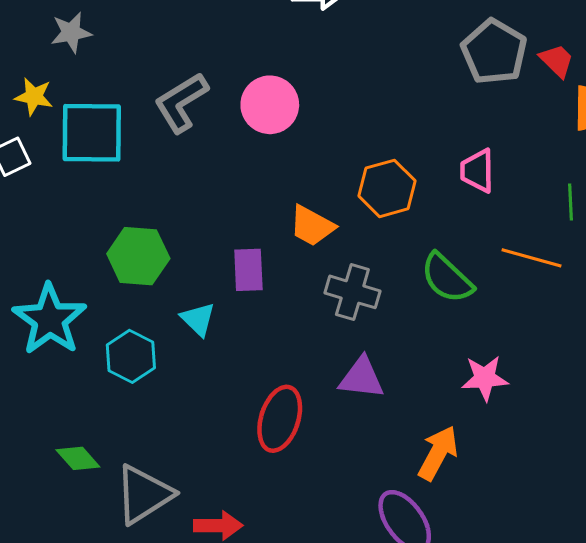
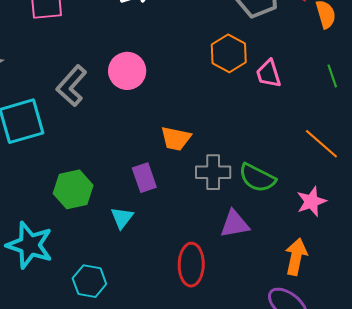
orange hexagon: (387, 188) -> (229, 53), moved
orange line: (531, 258) -> (321, 144), moved, turned 42
green semicircle: (447, 278) -> (257, 178), moved
cyan triangle: (198, 319) -> (122, 218), turned 40
cyan hexagon: (131, 356) -> (89, 281), moved

